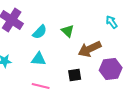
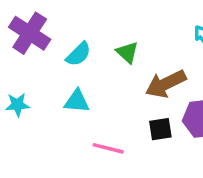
black square: (75, 75) -> (160, 129), moved
pink line: (41, 86) -> (108, 148), moved

